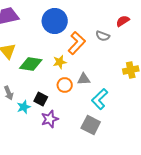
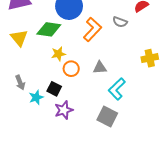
yellow star: (60, 62) -> (58, 54), moved
green diamond: (31, 64) -> (49, 29), moved
orange circle: (65, 85) -> (71, 69), moved

